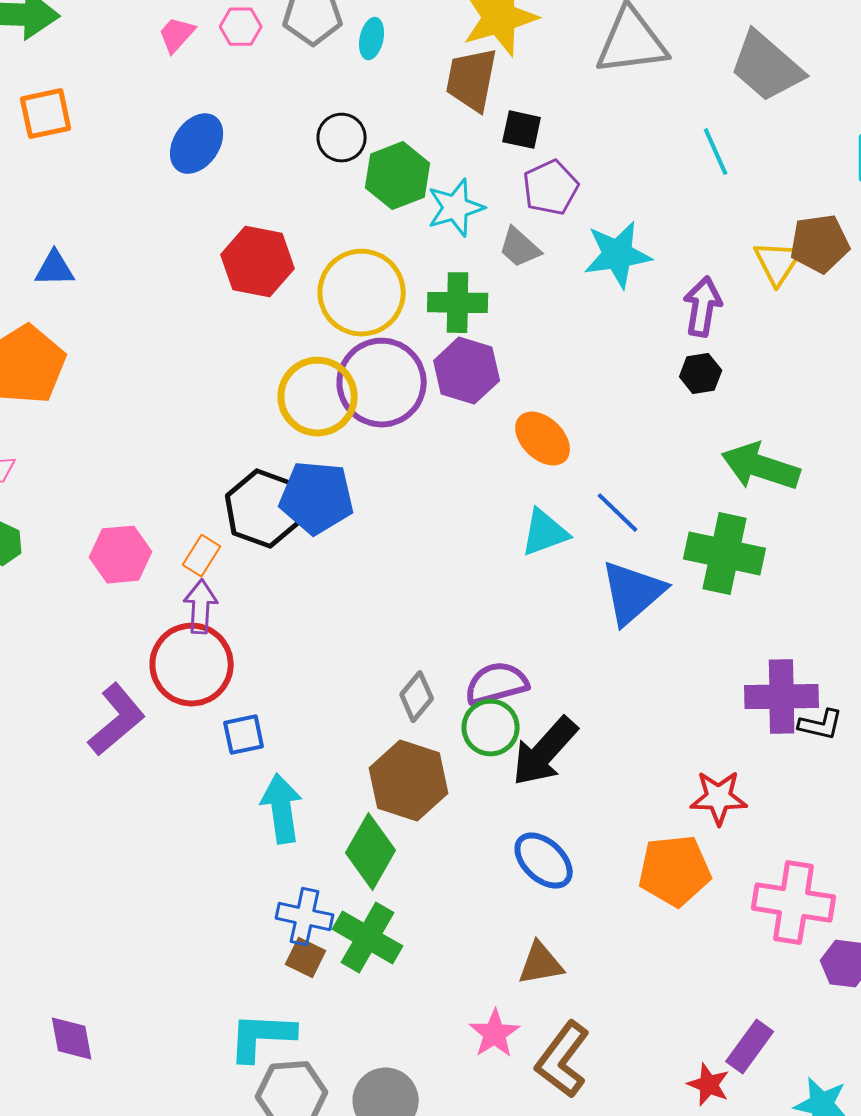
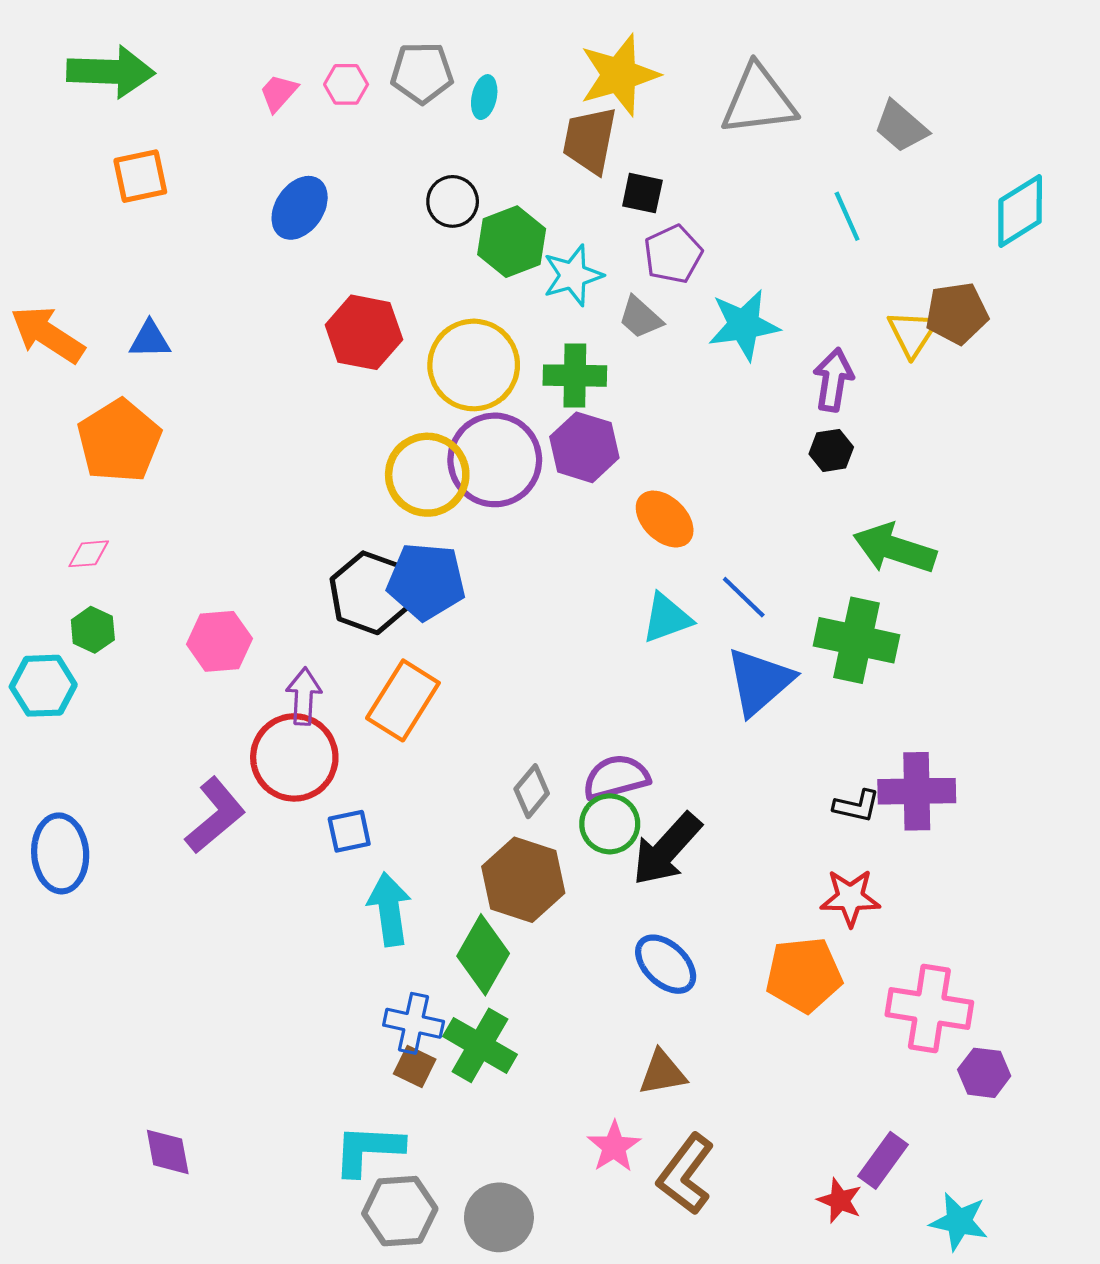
gray trapezoid: (767, 67) -> (901, 127), size x0.7
orange rectangle: (202, 556) -> (403, 700), moved, size x1.8
black L-shape: (821, 725) -> (857, 806), moved

